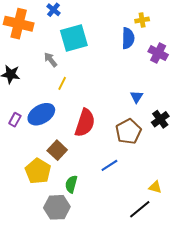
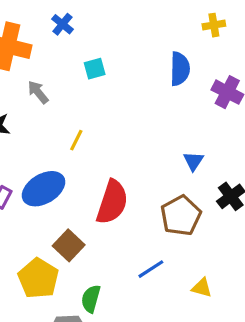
yellow cross: (142, 20) -> (214, 25), moved
cyan square: (74, 38) -> (95, 69), size x0.5
gray arrow: (51, 60) -> (38, 92), moved
yellow triangle: (155, 187) -> (202, 288), moved

